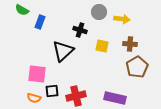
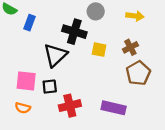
yellow arrow: (122, 19) -> (135, 16), moved
black cross: (80, 30) -> (74, 32), size x1.5
brown cross: (130, 44) -> (130, 47), turned -32
black square: (52, 91) -> (50, 87), moved

